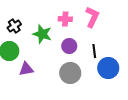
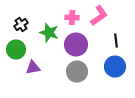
pink L-shape: (92, 17) -> (99, 16), turned 30
purple circle: (69, 46) -> (76, 45), size x1.5
black line: (94, 51) -> (116, 41), moved

